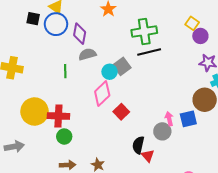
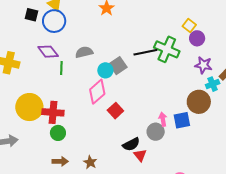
green cross: (144, 32) -> (167, 49), moved, turned 30
purple diamond: (80, 34) -> (48, 52), moved, turned -50
black semicircle: (138, 145) -> (131, 144), turned -132

